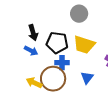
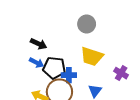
black arrow: (33, 33) -> (39, 44), turned -49
black pentagon: (57, 43) -> (54, 68), moved

